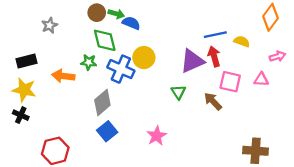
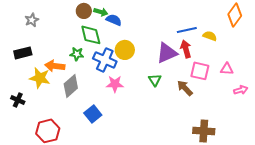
gray star: (50, 25) -> (32, 20), moved
pink arrow: (277, 56) -> (241, 90), moved
yellow star: (24, 90) -> (40, 78), moved
gray diamond: (102, 102) -> (71, 86), moved
pink star: (157, 136) -> (115, 84), moved, turned 30
brown cross: (256, 151) -> (204, 131), moved

